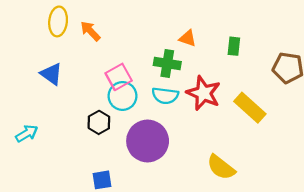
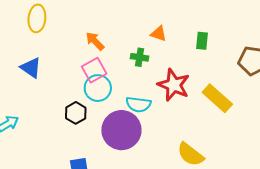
orange arrow: (90, 31) -> (95, 41), moved
green cross: (167, 63) -> (140, 57), size x0.7
cyan semicircle: (165, 96) -> (138, 104), moved

